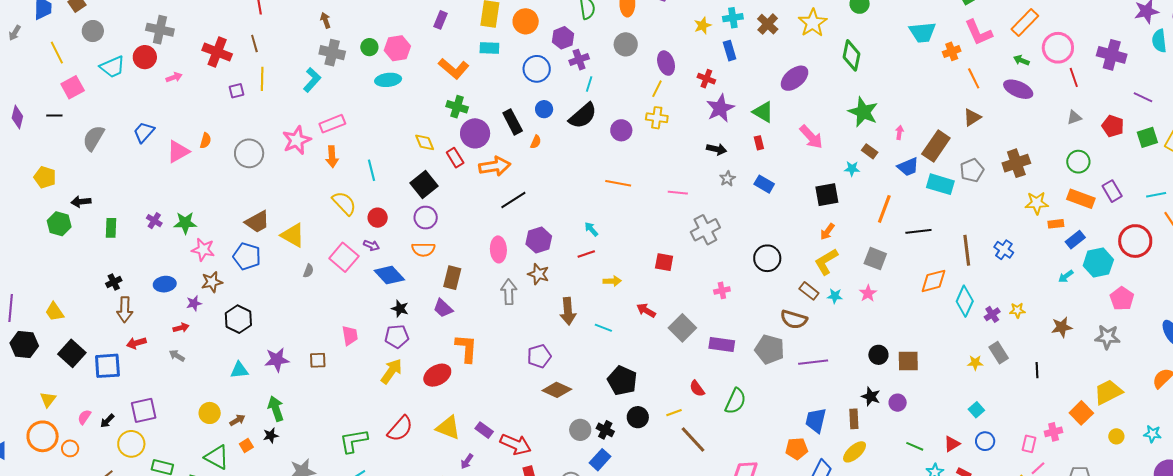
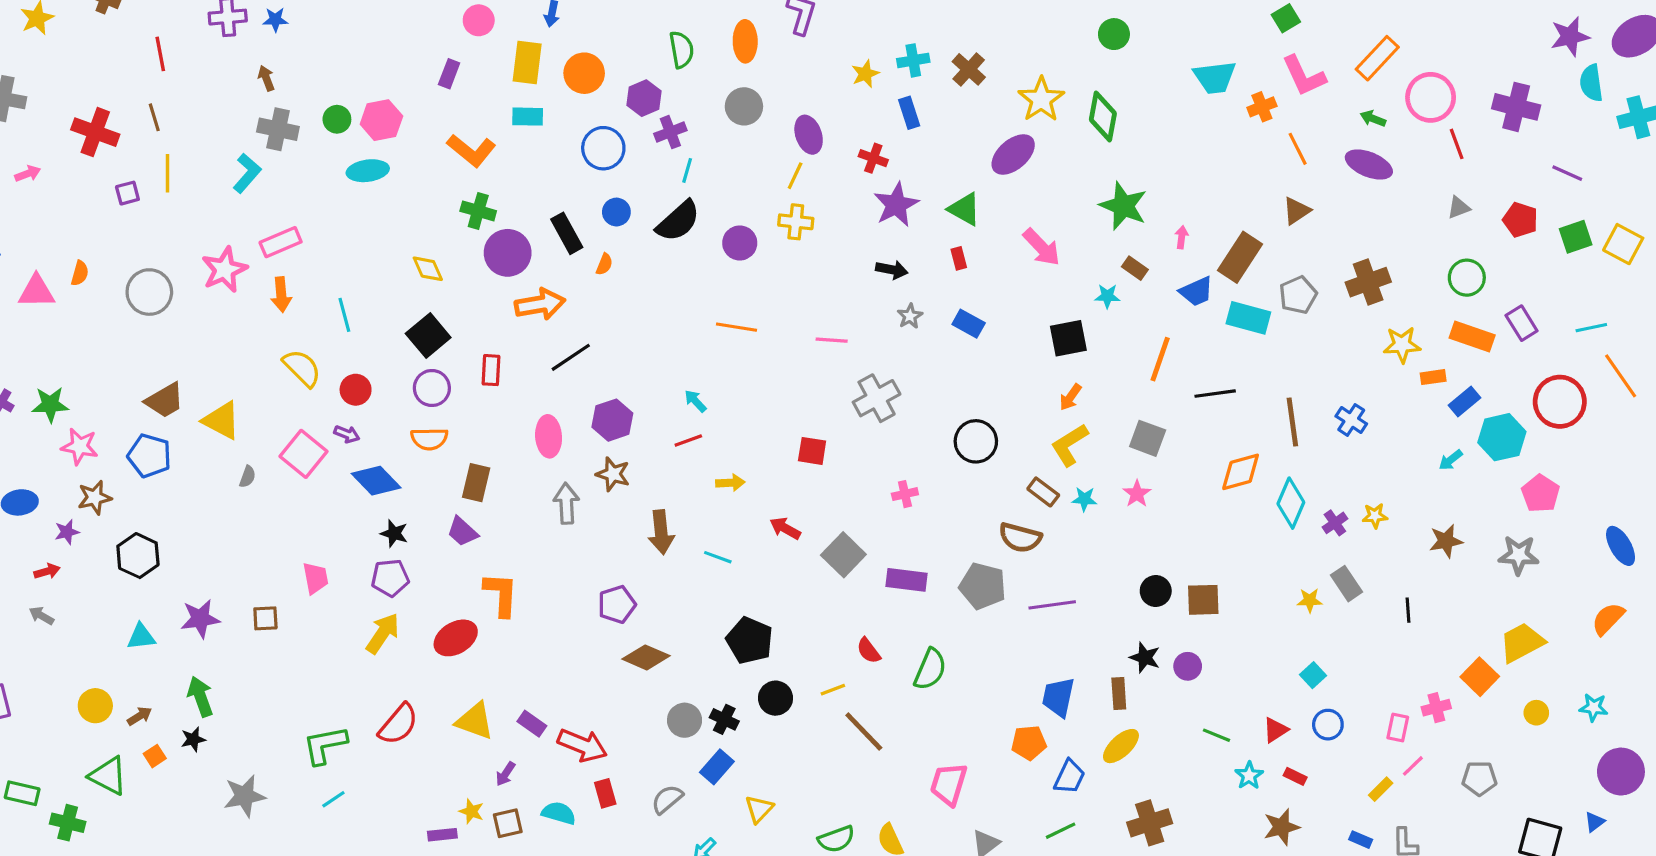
yellow star: (813, 23) -> (1041, 99), moved
pink triangle: (178, 152) -> (37, 291), turned 30
red rectangle: (455, 158) -> (491, 370), moved, turned 36

